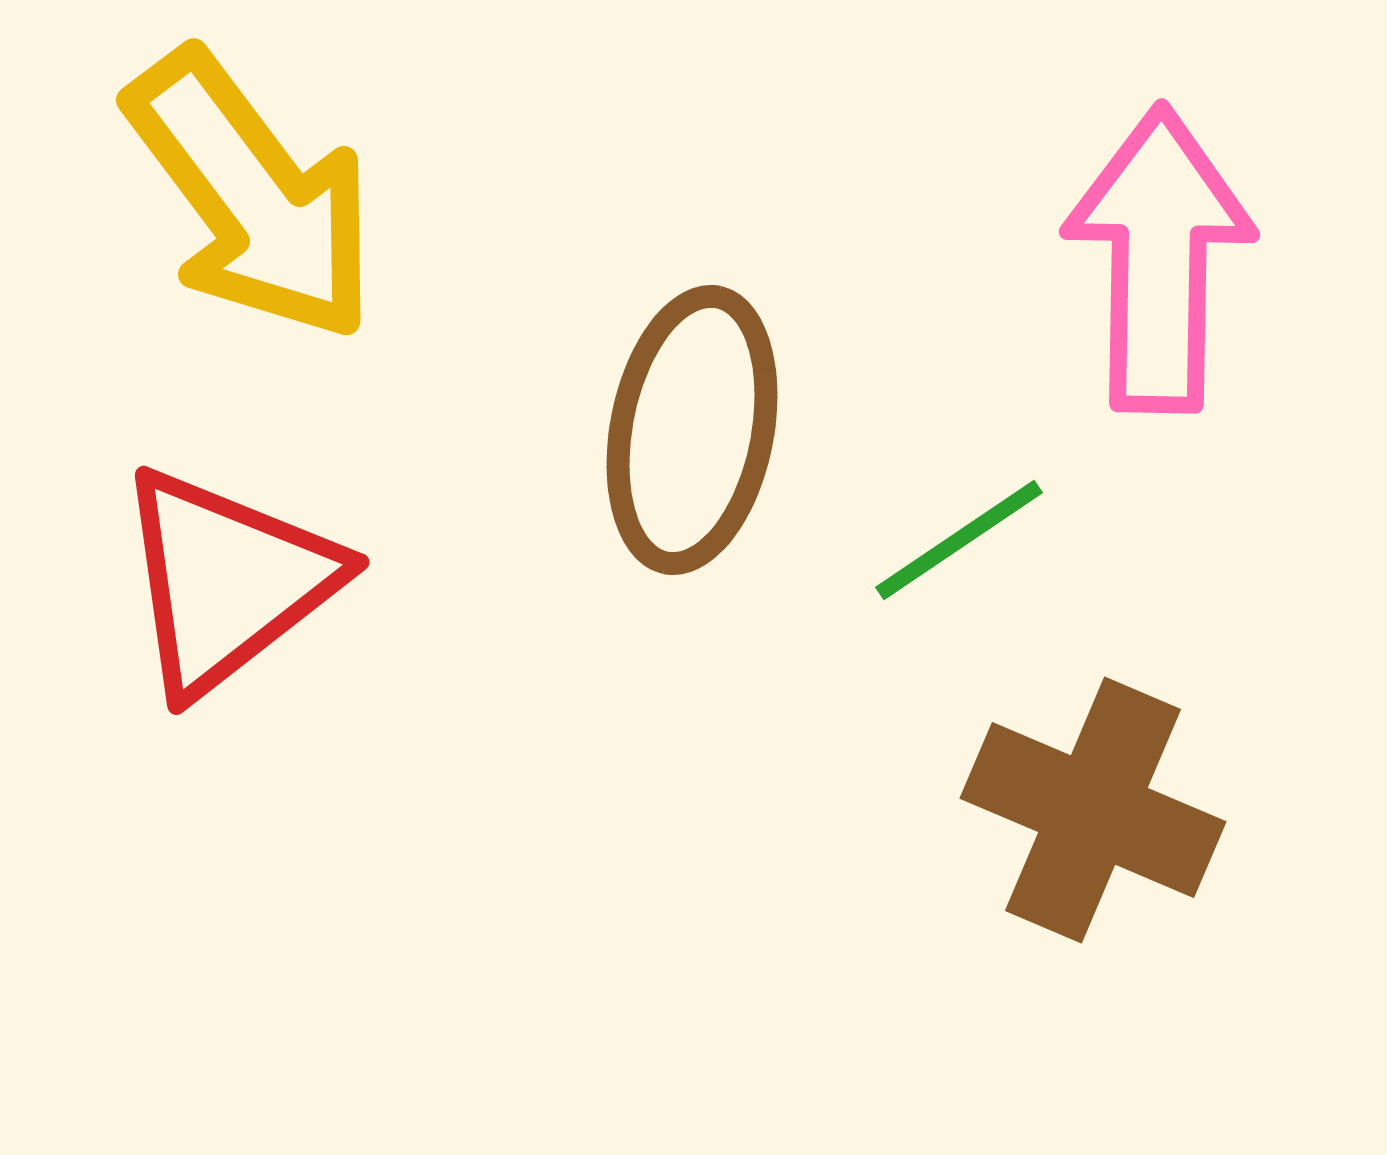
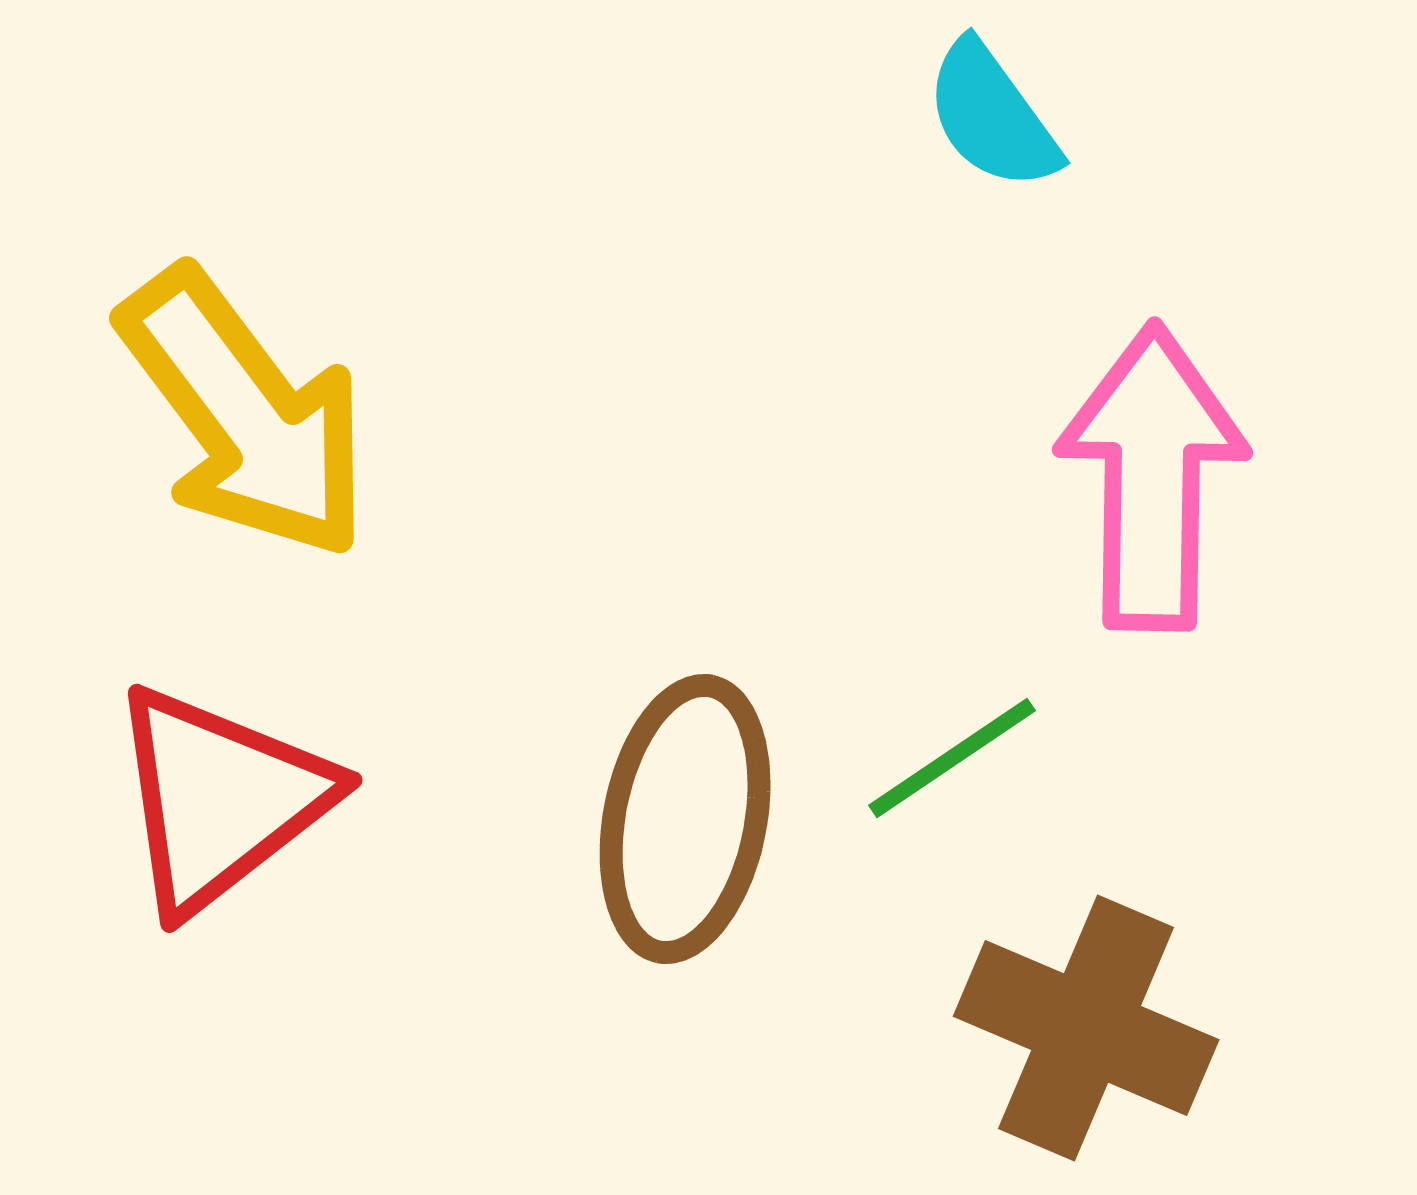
brown ellipse: (692, 430) -> (685, 819), moved

